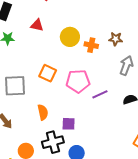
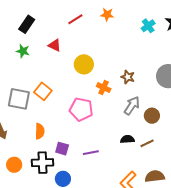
orange cross: (91, 45) -> (104, 88), moved
orange square: (48, 73) -> (43, 91), moved
purple line: (100, 94) -> (91, 153), moved

